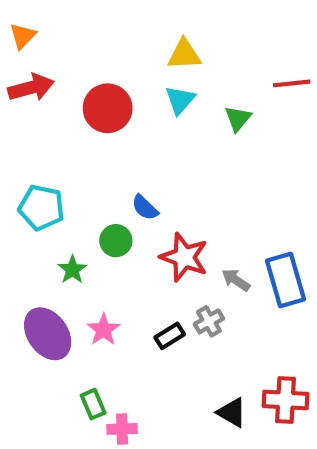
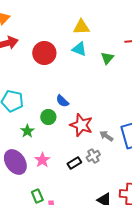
cyan triangle: (180, 100) -> (79, 49), turned -49

